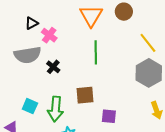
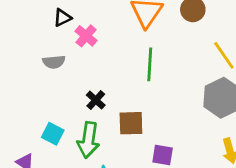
gray semicircle: (28, 55) -> (54, 62), size x0.6
black cross: (53, 67) -> (96, 100), moved

